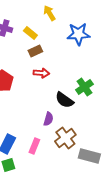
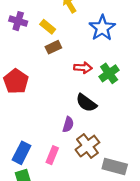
blue star: (78, 34) -> (102, 28), turned -30
red arrow: (41, 73) -> (83, 68), moved
green cross: (84, 87) -> (109, 73), moved

